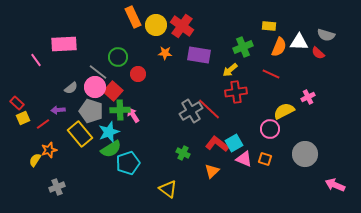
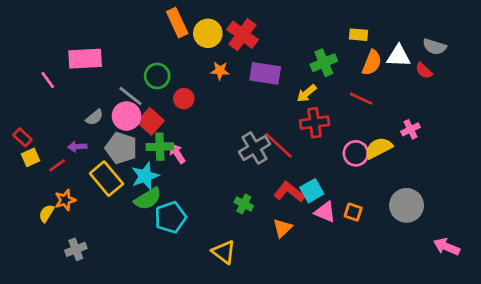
pink circle: (270, 129) -> (356, 153), moved

